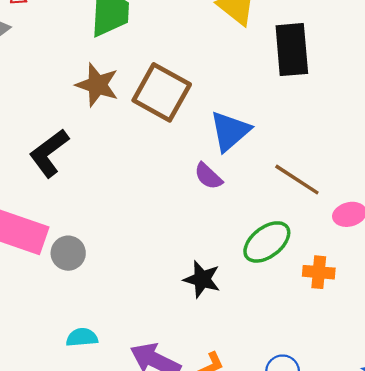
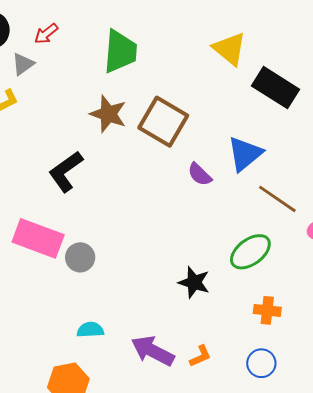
black rectangle: (292, 50) -> (276, 88), turned -54
blue triangle: (230, 131) -> (245, 154), moved
purple semicircle: (208, 176) -> (200, 174), moved
orange cross: (319, 272) -> (267, 310), moved

